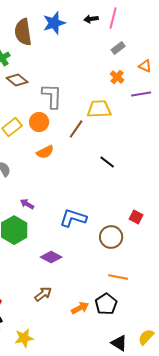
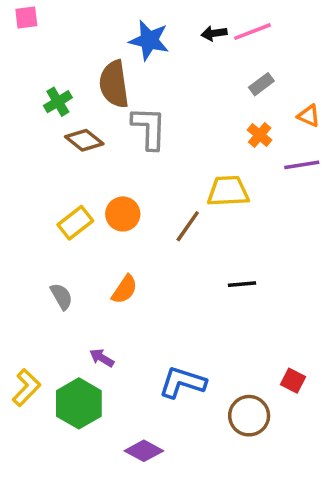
pink line: (113, 18) -> (253, 32), turned 55
blue star: (54, 23) -> (149, 40), turned 30
brown semicircle: (23, 32) -> (114, 84), moved
gray L-shape: (52, 96) -> (149, 128), moved
orange semicircle: (45, 152) -> (125, 289), moved, turned -30
black line: (107, 162) -> (242, 284), turned -42

